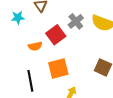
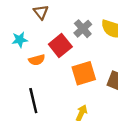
cyan star: (18, 18) -> (20, 40), moved
orange square: (58, 68) -> (84, 73), moved

